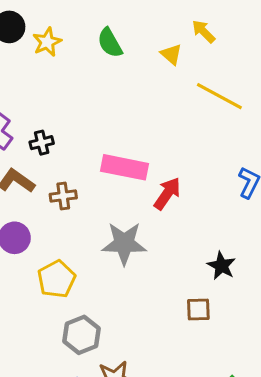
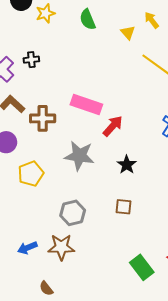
black cross: (42, 143) -> (31, 60), moved
brown cross: (63, 196) -> (43, 118), size x1.4
black star: (221, 266) -> (127, 165), moved
gray hexagon: (82, 335) -> (73, 213), moved

